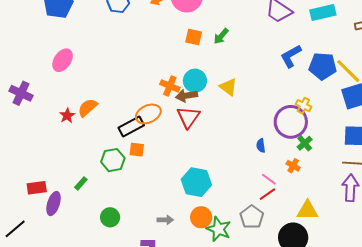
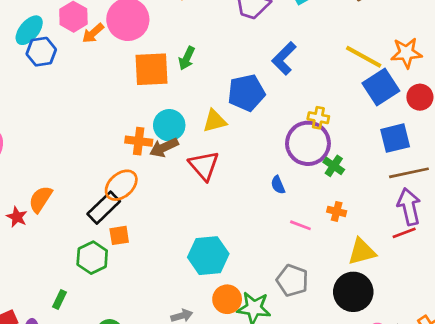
orange square: (194, 37) -> (152, 69), size x1.6
blue pentagon: (323, 66) -> (246, 93), moved
yellow triangle: (228, 87) -> (215, 121), turned -36
red triangle: (188, 117) -> (204, 166), moved
orange cross: (293, 166) -> (337, 211), moved
red line: (267, 194) -> (404, 233), moved, turned 30

